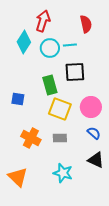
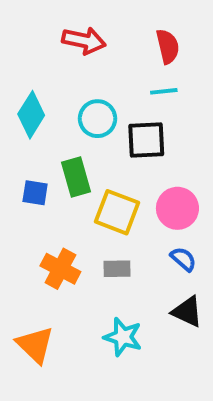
red arrow: (43, 21) -> (84, 41), turned 85
cyan diamond: (24, 42) -> (31, 115), moved
cyan line: (70, 45) -> (164, 91), moved
cyan circle: (50, 48) -> (97, 119), moved
green rectangle: (50, 85) -> (76, 177), moved

